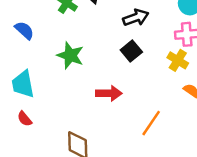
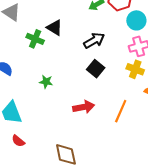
green star: (70, 55) -> (46, 82), size x0.6
orange line: (151, 123) -> (121, 111), moved

